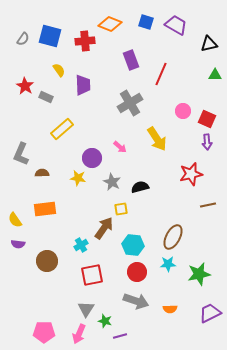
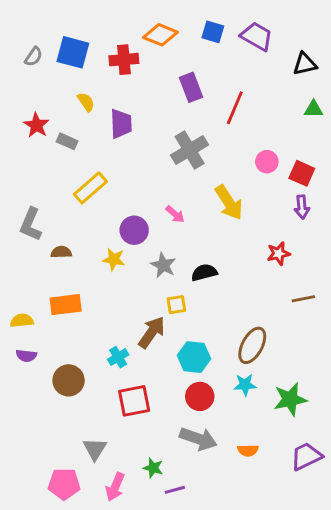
red star: (191, 174) -> (279, 254), size x0.7
yellow semicircle: (15, 220) -> (22, 321), turned 119
gray triangle: (86, 309) -> (95, 449), moved

